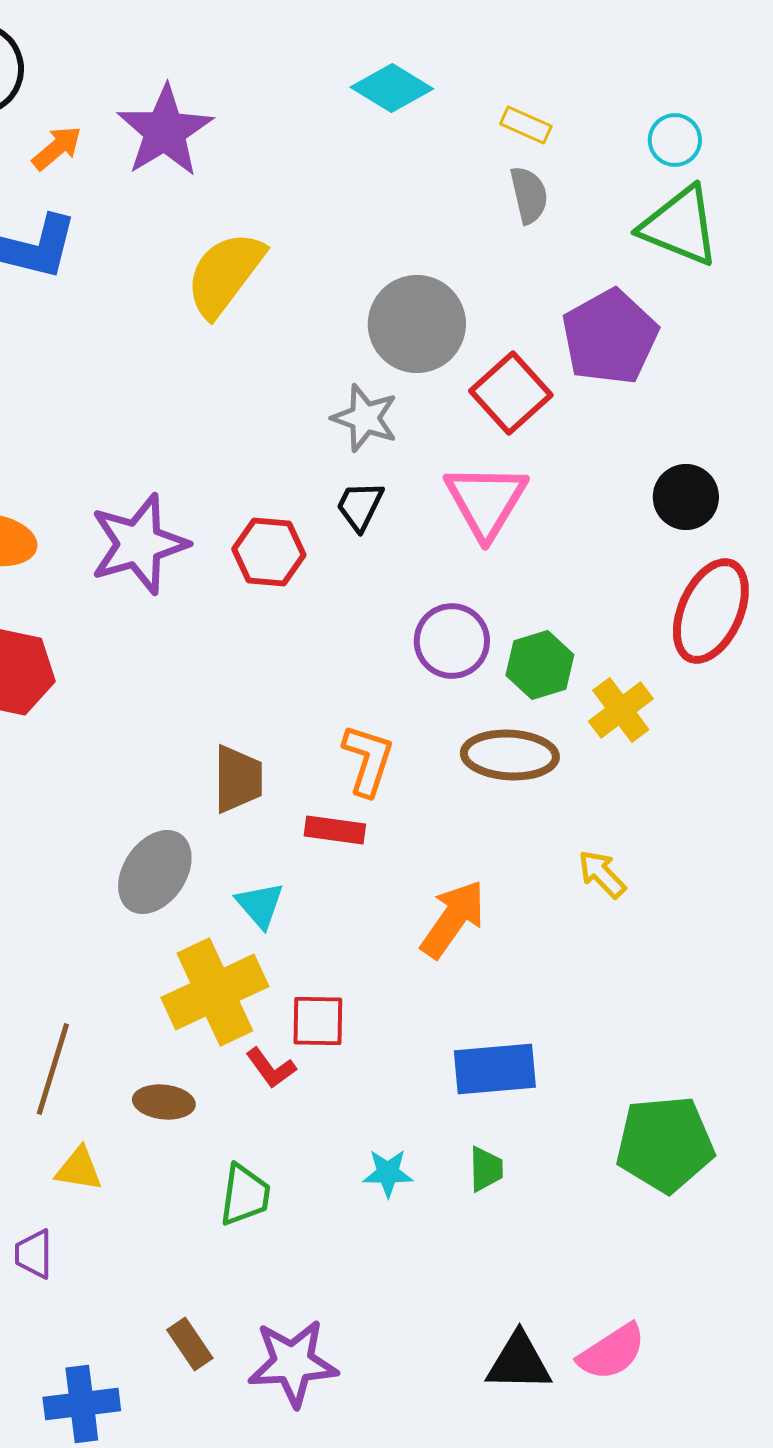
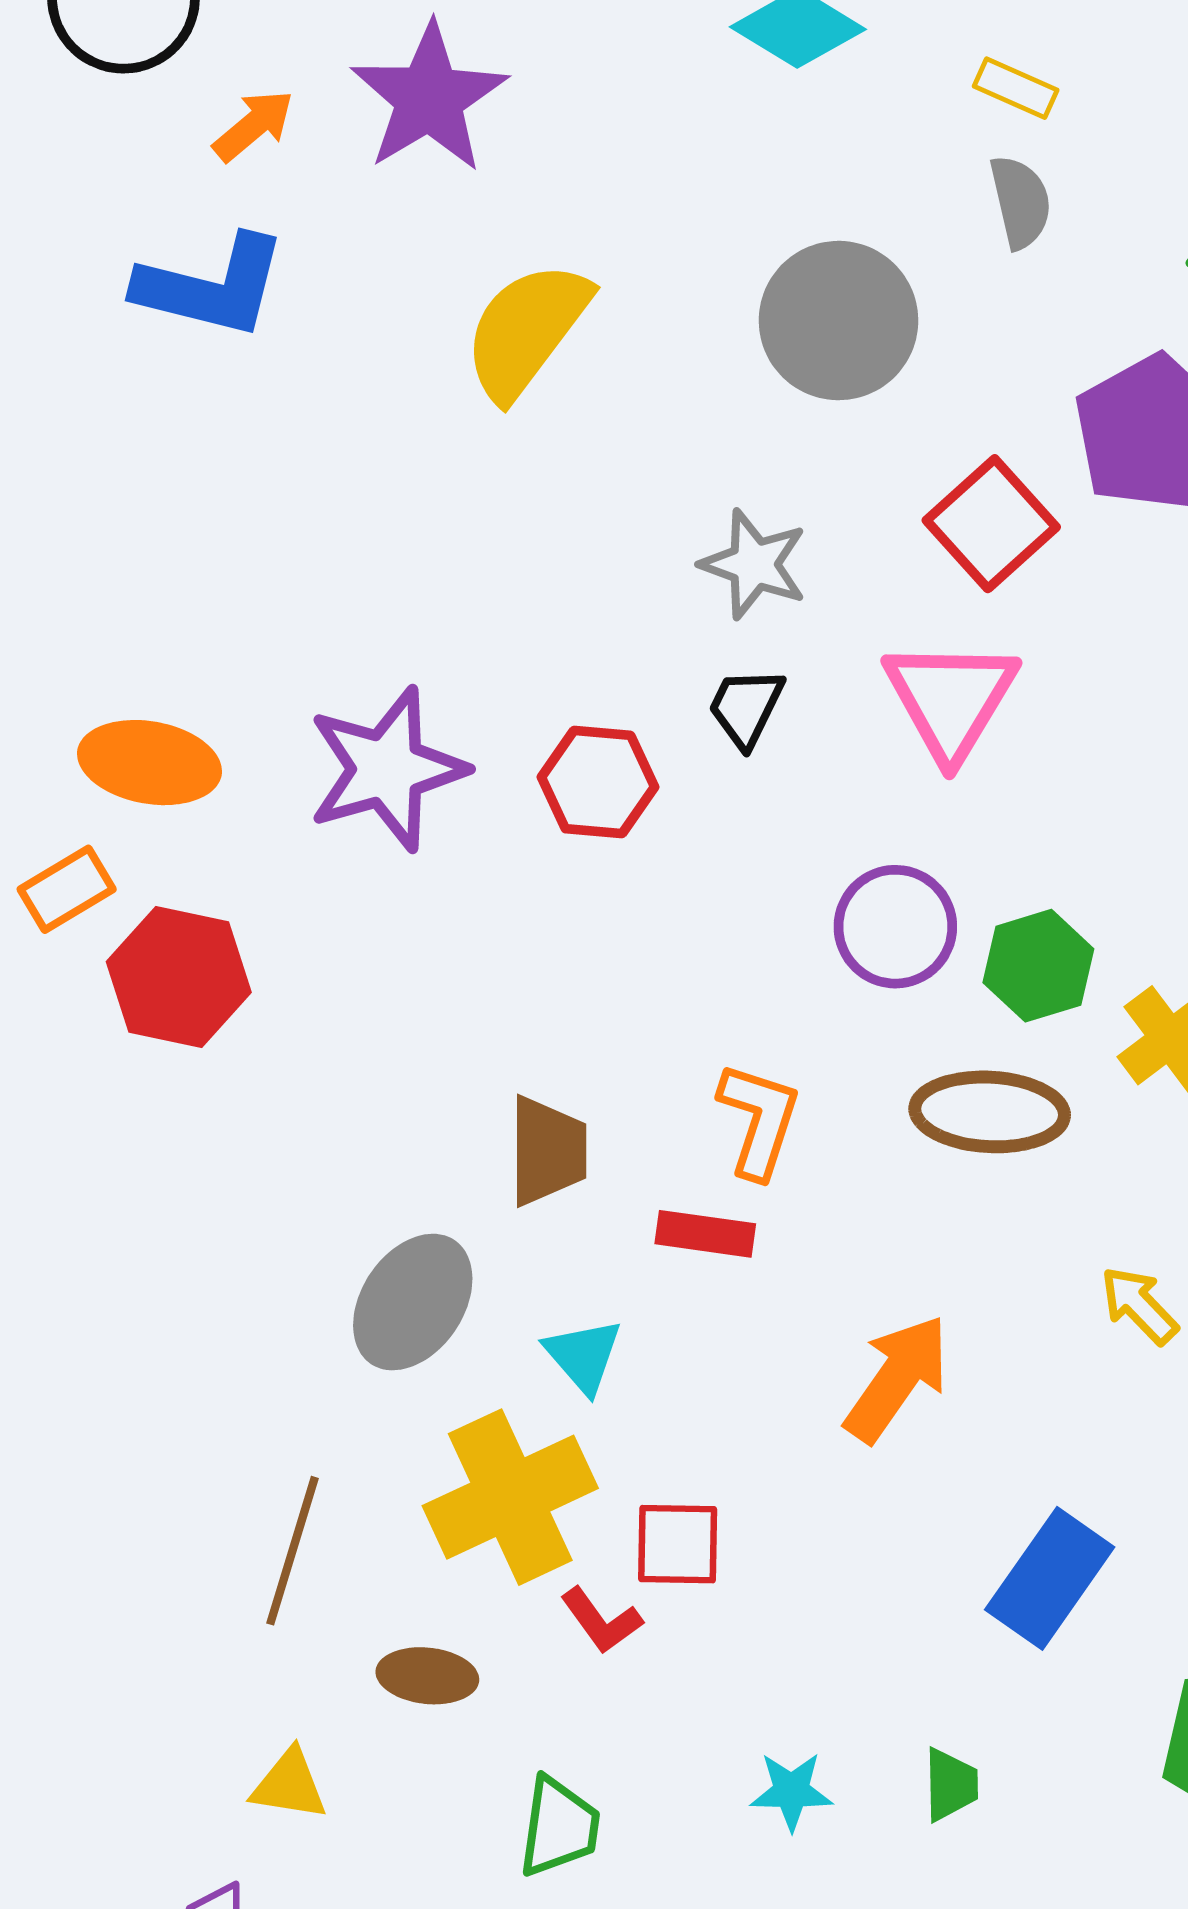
gray circle: (417, 324) -> (838, 321), moved
brown line: (53, 1069) -> (292, 1551), moved
blue rectangle: (495, 1069) -> (1050, 1578), moved, turned -50

